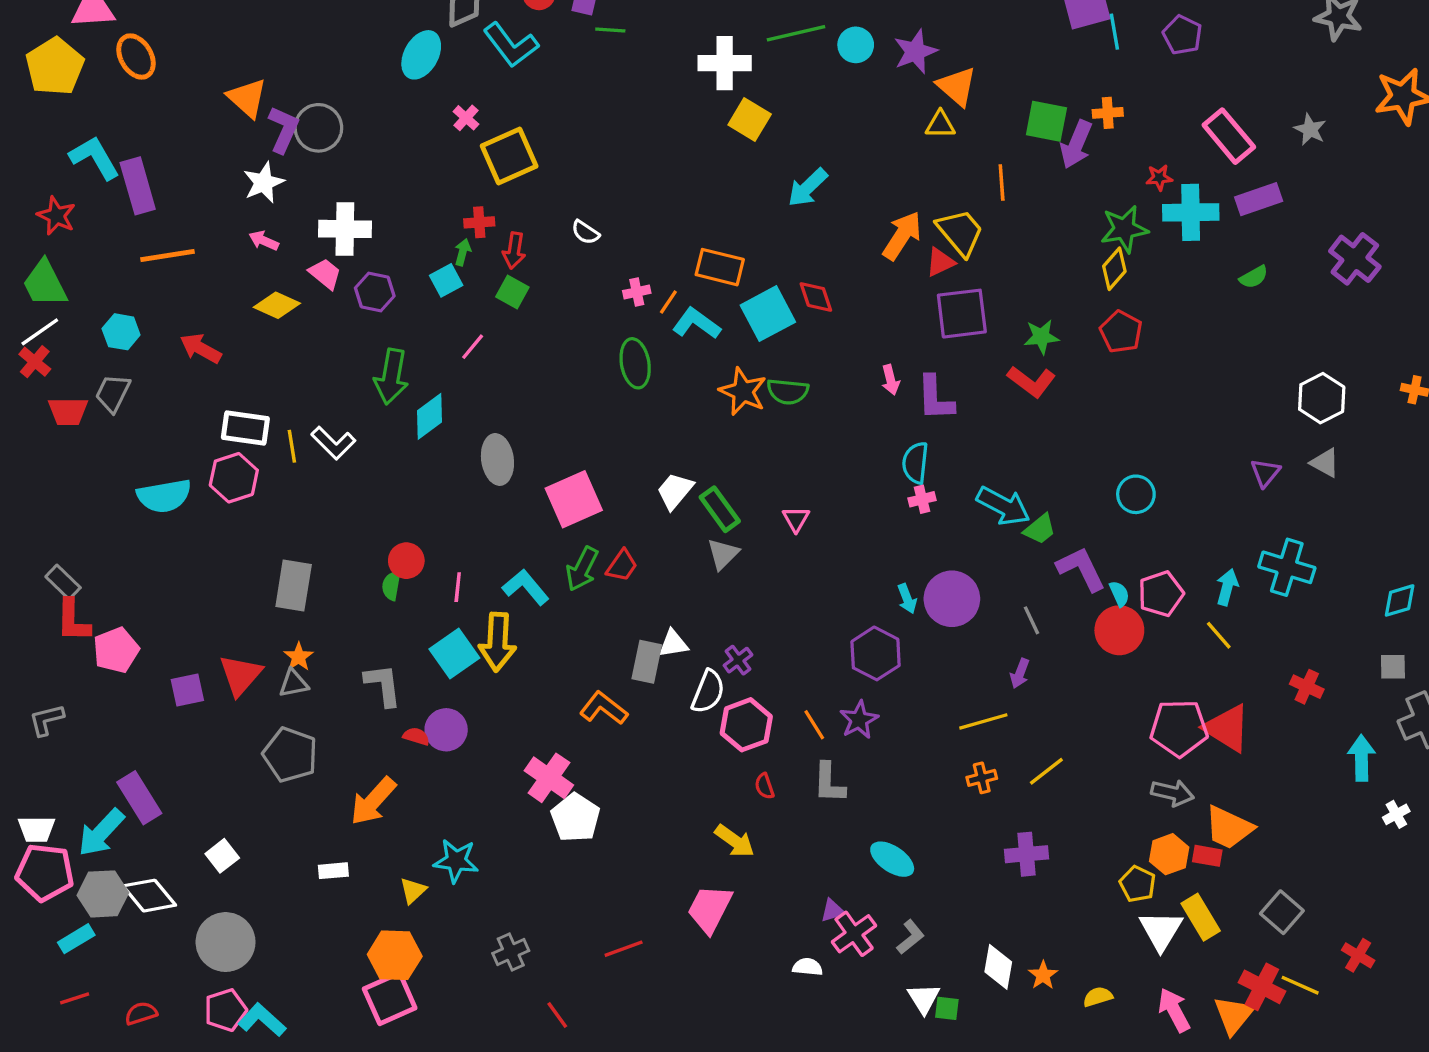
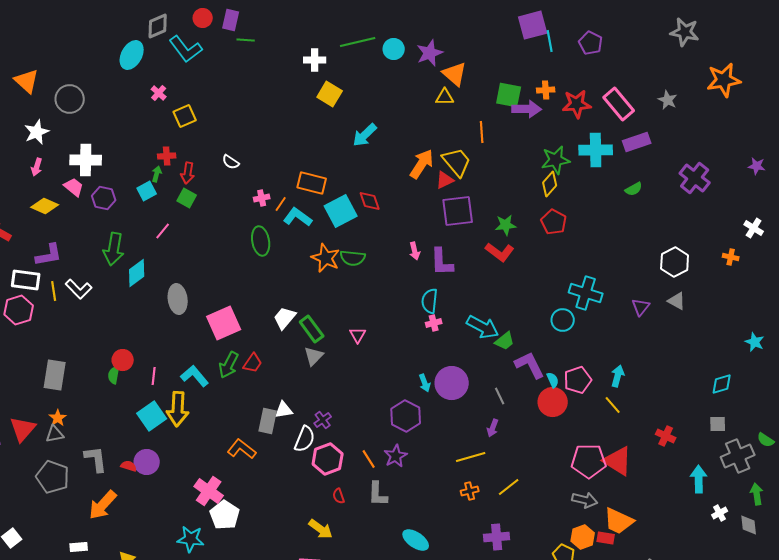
white cross: (725, 63) -> (315, 60), size x0.7
purple L-shape: (284, 129) -> (49, 255), moved, turned 56
purple arrow: (1076, 144) -> (527, 109), turned -112
yellow square: (509, 156) -> (185, 116), size x0.7
red star: (1159, 178) -> (577, 104), moved, size x1.8
pink arrow: (264, 241) -> (37, 167), turned -96
cyan cross: (1287, 567) -> (586, 293), moved
gray L-shape: (383, 685) -> (96, 459), moved
cyan star: (456, 861) -> (191, 539), moved

